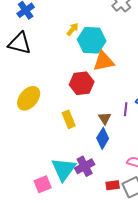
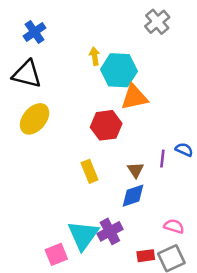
yellow arrow: (73, 29) -> (95, 56), turned -48
yellow ellipse: (29, 98) -> (35, 119), moved
blue diamond: (103, 138) -> (133, 196), turned 40

